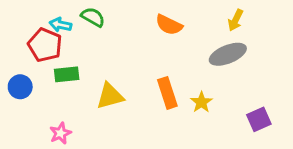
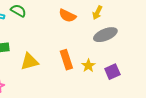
yellow arrow: (236, 20) -> (97, 13), moved
purple square: (259, 119) -> (112, 72), moved

